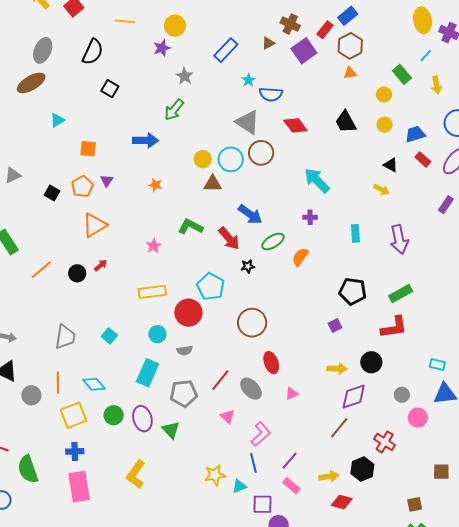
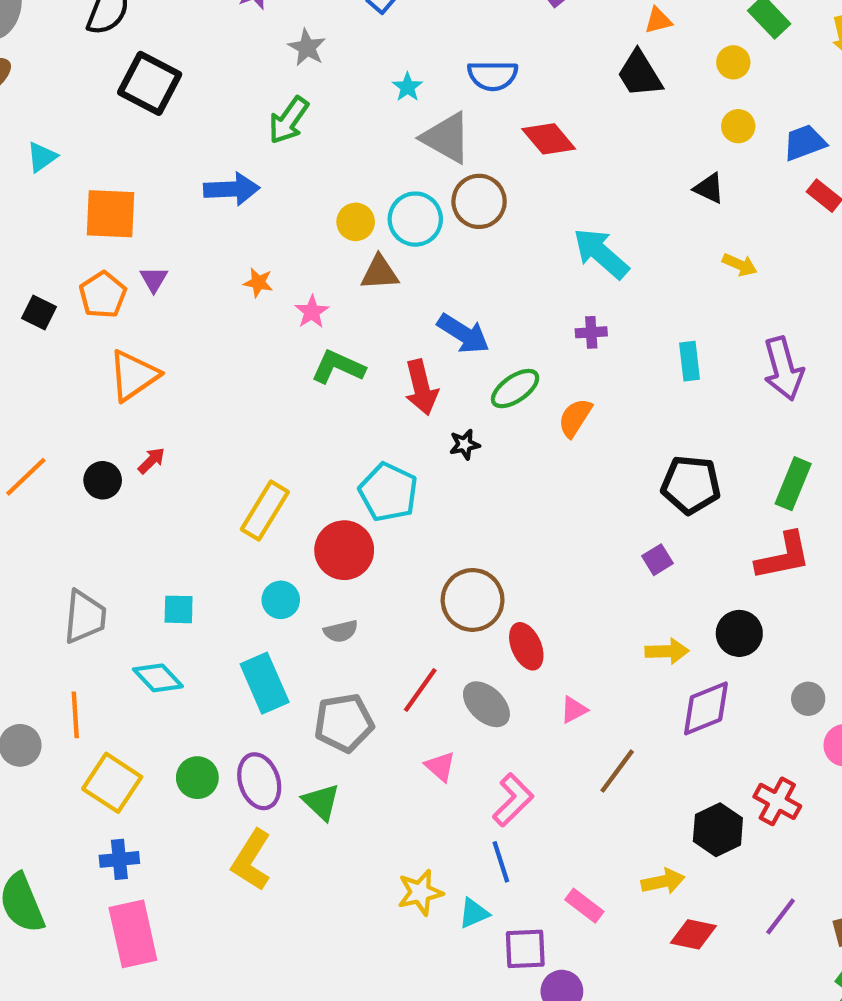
cyan star: (248, 80) -> (408, 87), moved
black square: (110, 89) -> (150, 83), size x1.6
black trapezoid: (346, 122) -> (640, 74), moved
orange square: (88, 149) -> (110, 214), size x1.5
black triangle: (391, 165) -> (709, 188), moved
red arrow: (229, 238) -> (421, 387), turned 30
pink star: (154, 246) -> (312, 312), moved
yellow rectangle: (152, 292) -> (265, 511), turned -48
green rectangle: (401, 294) -> (793, 484), turned -35
brown circle: (252, 323) -> (473, 600), moved
cyan square: (109, 336) -> (179, 609), turned -35
cyan rectangle: (148, 373) -> (265, 683), turned -44
cyan diamond: (94, 384) -> (158, 678), moved
yellow square: (74, 415) -> (112, 783), turned -32
brown line: (339, 428) -> (617, 771), moved
purple line: (290, 461) -> (781, 916), moved
black hexagon: (362, 469) -> (718, 830), moved
yellow L-shape: (136, 474) -> (252, 860), moved

